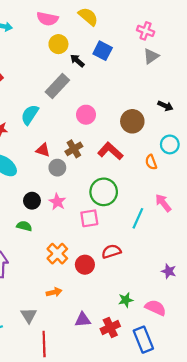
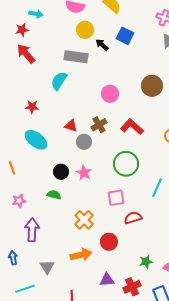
gray rectangle: (57, 86) -> (76, 57), moved, turned 55
cyan semicircle: (30, 115) -> (59, 81), moved
brown circle: (132, 121) -> (152, 86), moved
pink square: (89, 218) -> (116, 198), moved
red circle: (85, 265) -> (109, 242), moved
orange arrow: (54, 292) -> (81, 255), size x1.5
gray triangle: (29, 315) -> (47, 267), moved

